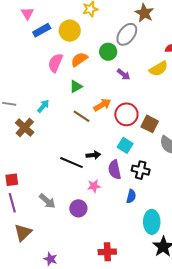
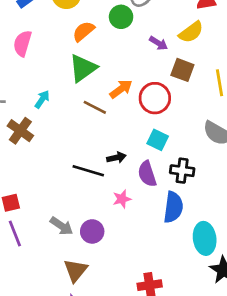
pink semicircle: (55, 63) -> (23, 43), moved
purple arrow: (124, 74) -> (159, 43), moved
green triangle: (76, 86) -> (83, 68), size x1.6
brown square: (150, 124) -> (182, 70), moved
blue semicircle: (131, 196) -> (173, 207), size x1.6
purple circle: (78, 208) -> (92, 231), moved
brown triangle: (23, 233) -> (76, 270), moved

